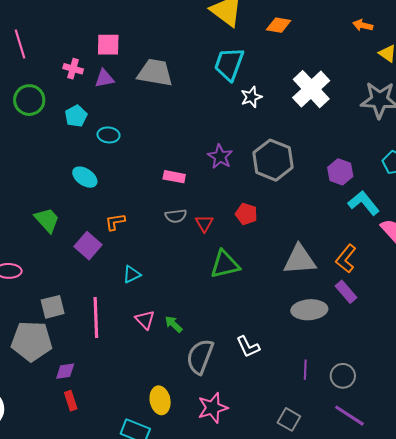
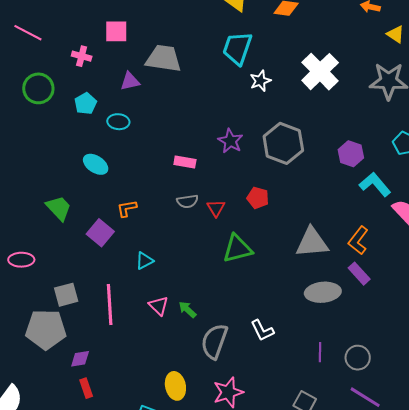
pink line: (20, 44) -> (28, 33), turned -44
purple triangle: (104, 78) -> (130, 81), moved

